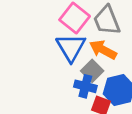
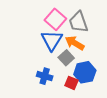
blue cross: (85, 86) -> (45, 76), moved

